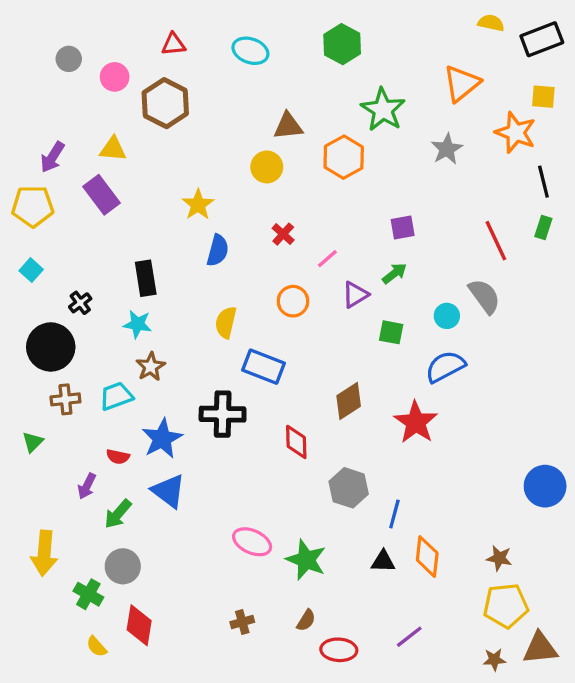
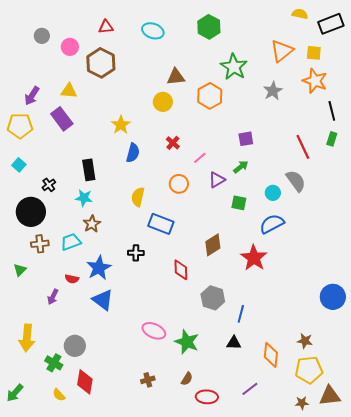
yellow square: (543, 97) -> (314, 53), moved
black cross: (223, 414) -> (136, 253), size x0.6
green arrow: (118, 514) -> (15, 393), moved
orange diamond: (427, 557) -> (271, 355), moved

